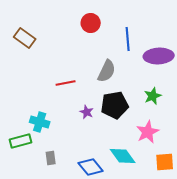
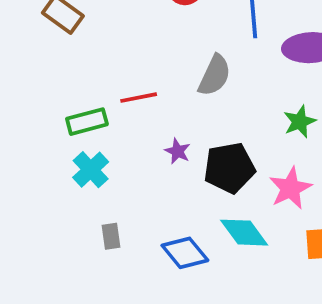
black pentagon: (115, 105) -> (229, 168), moved
cyan cross: (40, 122) -> (91, 170), turned 30
green rectangle: (21, 141) -> (87, 122), moved

